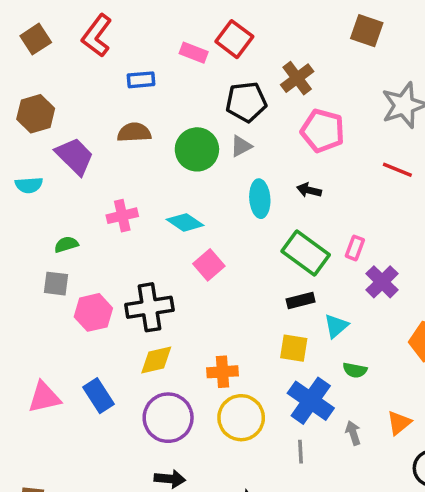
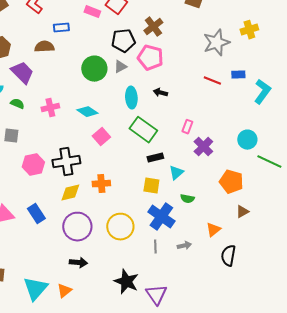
pink pentagon: (323, 131) -> (150, 58), moved
brown semicircle: (134, 132) -> (44, 47), moved
green semicircle: (66, 245) -> (17, 104), moved, turned 40
green rectangle: (306, 253) -> (143, 130), moved
gray square: (56, 284) -> (11, 136), moved
orange cross: (222, 372) -> (101, 184), moved
gray arrow: (353, 433) -> (184, 246), moved, turned 96

